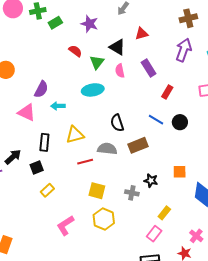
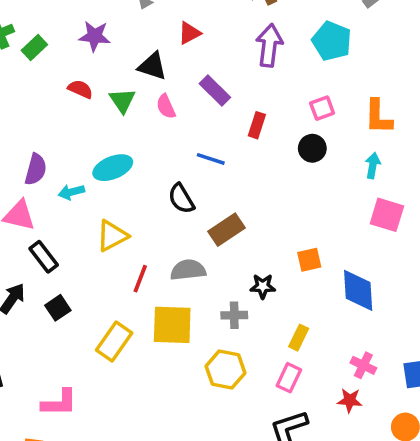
cyan ellipse: (93, 90) -> (113, 168), moved
blue line: (156, 120) -> (211, 159), moved
black circle: (180, 122) -> (312, 148), moved
black rectangle: (44, 142) -> (44, 257), moved, turned -30
gray semicircle: (107, 149) -> (188, 270), moved
red line: (85, 162) -> (140, 279), turned -42
yellow rectangle: (47, 190) -> (114, 342), moved, size x1.5
yellow square: (97, 191) -> (172, 325), size x1.4
yellow hexagon: (104, 219) -> (226, 370), moved
pink L-shape: (65, 225) -> (59, 403), moved, turned -135

